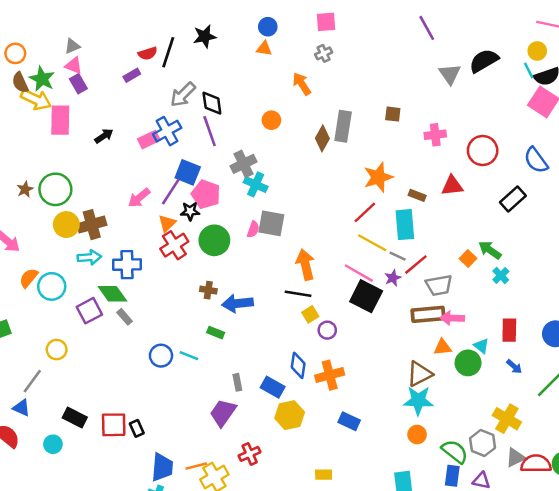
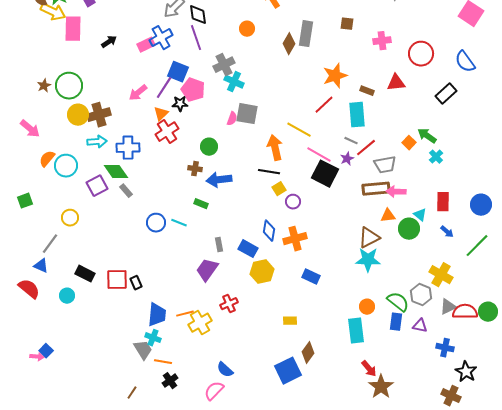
green circle: (214, 240) -> (209, 147), moved, size x0.7
yellow line: (372, 243) -> (299, 130), moved
orange circle: (417, 435) -> (367, 307), moved

